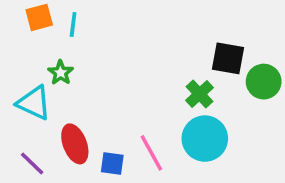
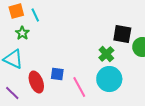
cyan line: (73, 25) -> (35, 15), turned -32
green star: (61, 73) -> (22, 33), moved
blue square: (112, 163) -> (57, 74), moved

